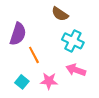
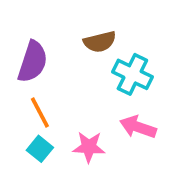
brown semicircle: (60, 14) -> (100, 42), moved, turned -48
orange line: (34, 55) -> (40, 112), moved

